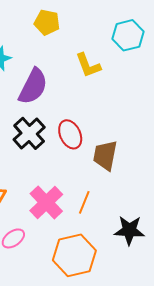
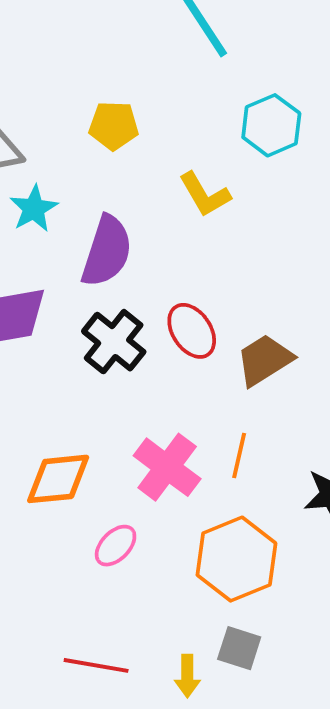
brown trapezoid: (105, 155) -> (265, 360), turned 56

